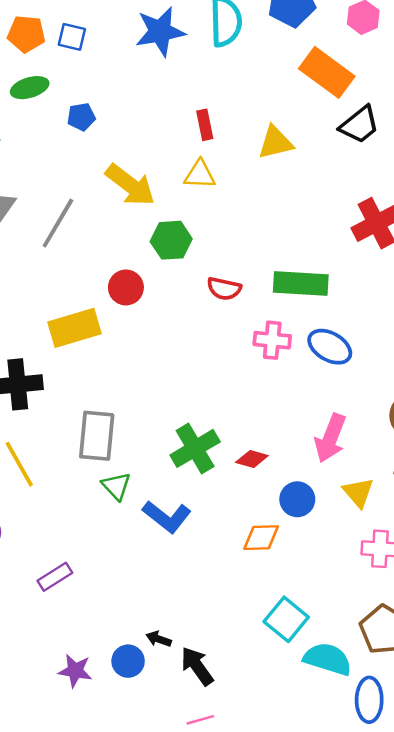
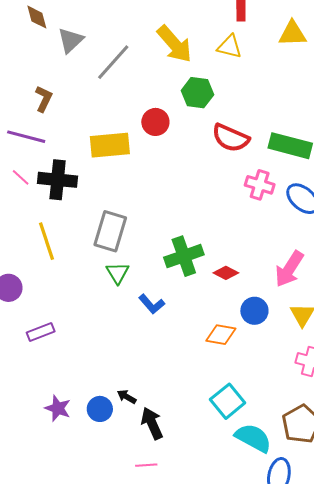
red semicircle: (224, 289) -> (231, 138), size x1.4
blue L-shape: (167, 517) -> (152, 304), size x0.7
purple rectangle: (55, 577) -> (41, 332), moved

